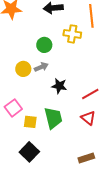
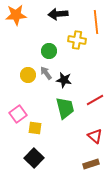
gray arrow: (41, 67) -> (46, 73), turned -104
black star: (59, 86) -> (64, 80), moved
green trapezoid: (53, 118) -> (65, 108), moved
red triangle: (88, 118) -> (95, 136), moved

